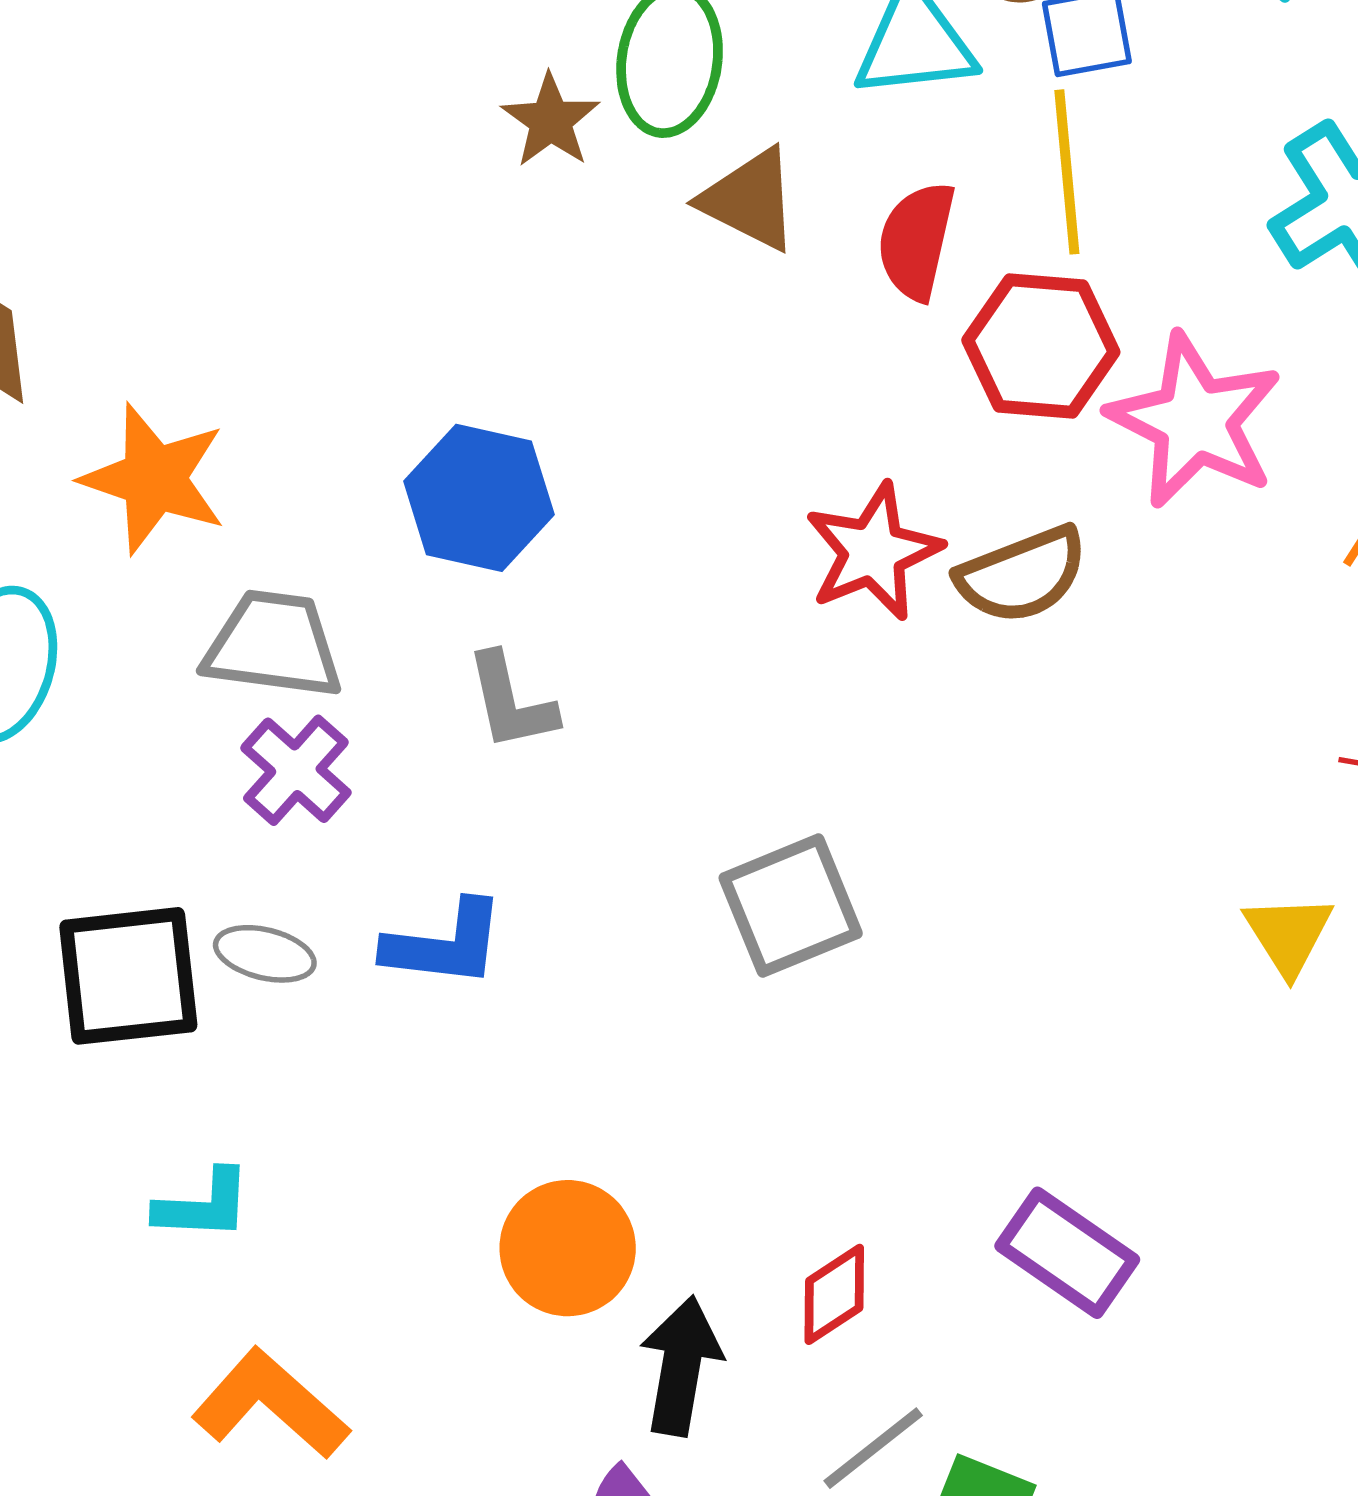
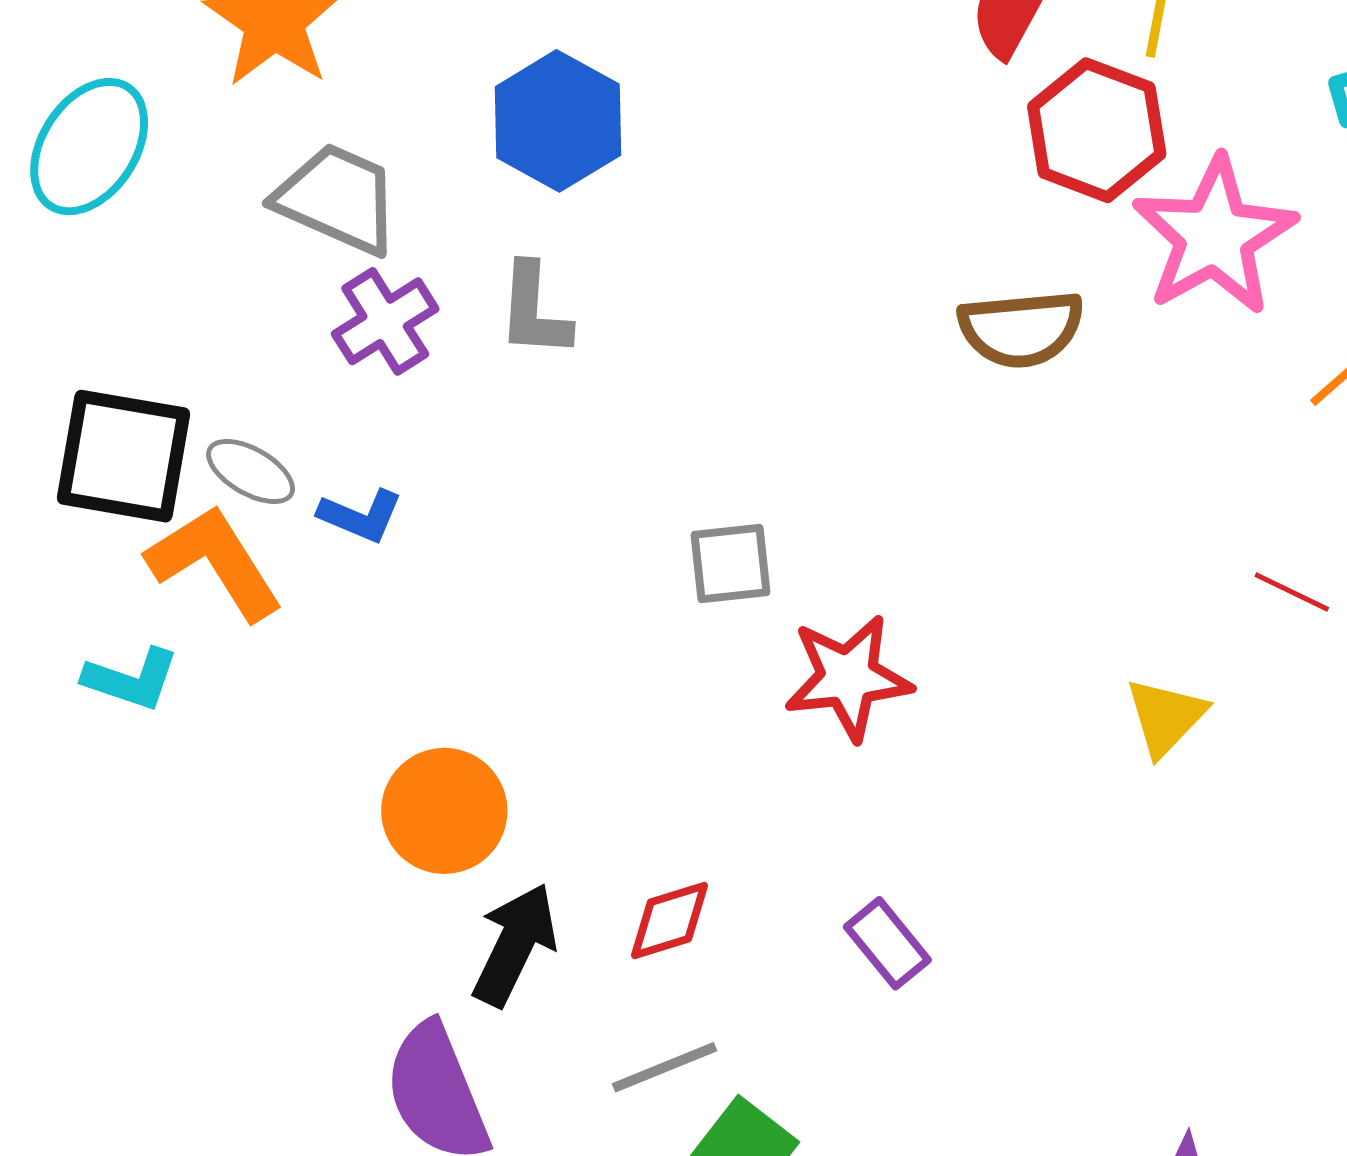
red star: (873, 552) -> (848, 677), moved
purple cross: (296, 770) -> (385, 321), moved
gray square: (791, 906) -> (731, 563), size x0.7
blue L-shape: (445, 944) -> (361, 516), moved, size x0.7
purple rectangle: (1067, 1253) -> (887, 943), size x0.7
orange L-shape: (270, 1404) -> (215, 562), moved

